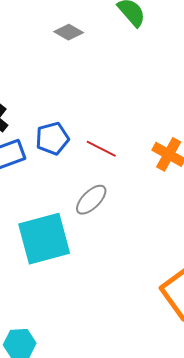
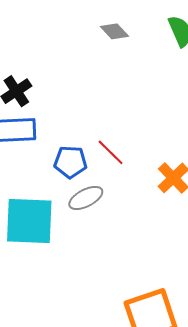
blue pentagon: (52, 138) -> (70, 162), moved

